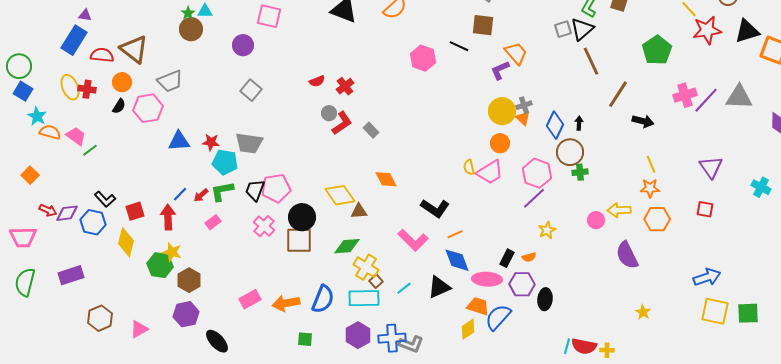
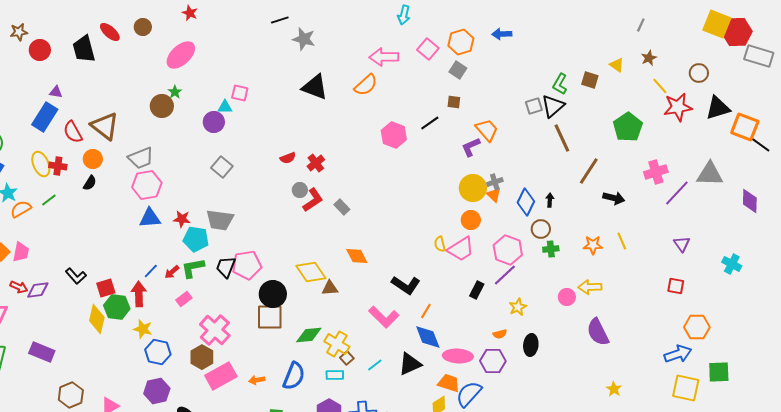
cyan triangle: (205, 11) -> (225, 107), moved
green star: (188, 13) -> (175, 92), moved
pink square: (269, 16) -> (240, 93), size x0.7
brown square: (483, 25) -> (454, 102), size x0.6
black line: (459, 46) -> (430, 123), turned -60
red semicircle: (102, 55) -> (73, 132), turned -125
purple line: (706, 100) -> (677, 193), moved
pink hexagon: (148, 108) -> (147, 185), moved
orange semicircle: (50, 132) -> (21, 209), turned -45
pink trapezoid: (76, 136) -> (21, 252), moved, turned 65
green line: (90, 150) -> (49, 200), moved
brown circle: (570, 152) -> (541, 229), size x0.7
purple triangle: (711, 167) -> (682, 244), size x0.7
orange star: (650, 188) -> (593, 245), moved
orange hexagon: (657, 219) -> (697, 327), moved
blue hexagon: (93, 222) -> (158, 352), moved
pink cross: (264, 226) -> (215, 330), moved, size x1.4
orange line: (455, 234) -> (426, 311), turned -35
green diamond: (347, 246) -> (309, 335), moved
black rectangle: (507, 258) -> (477, 290), moved
green hexagon: (160, 265) -> (117, 307), moved
purple rectangle: (71, 275) -> (42, 352), turned 40
brown hexagon: (189, 280) -> (202, 357), moved
cyan rectangle: (364, 298) -> (335, 375), size x0.6
pink rectangle: (250, 299) -> (221, 376), size x1.4
black ellipse: (545, 299) -> (531, 345), moved
orange arrow: (286, 303) -> (257, 380), size x0.6
green square: (748, 313) -> (719, 372), moved

